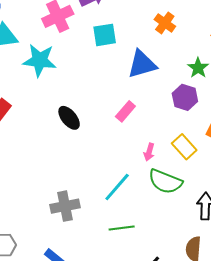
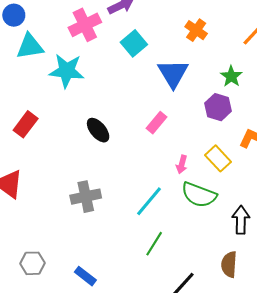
cyan square: (105, 35) -> (134, 43), turned -30
blue triangle: (142, 64) -> (173, 73), turned -44
gray cross: (65, 206) -> (86, 197), moved
green line: (122, 228) -> (154, 244), turned -50

